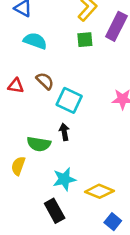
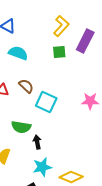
black arrow: (64, 132) -> (37, 142), moved
green semicircle: (39, 144) -> (21, 127), moved

